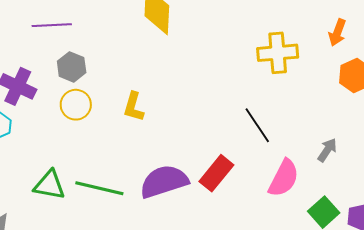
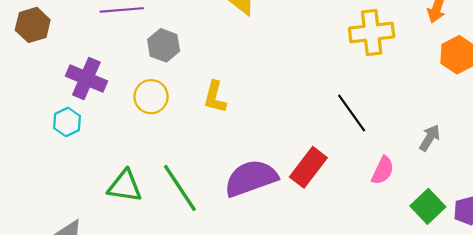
gray hexagon: (72, 67) -> (164, 45), moved
pink semicircle: (284, 178) -> (383, 170), size x0.7
green line: (99, 188) -> (180, 188), turned 45

